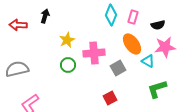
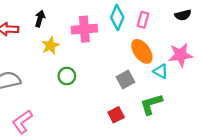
black semicircle: (158, 25) -> (183, 15), moved
yellow star: (67, 40) -> (50, 46), moved
pink cross: (94, 53) -> (84, 29), moved
green L-shape: (157, 89) -> (151, 104), moved

